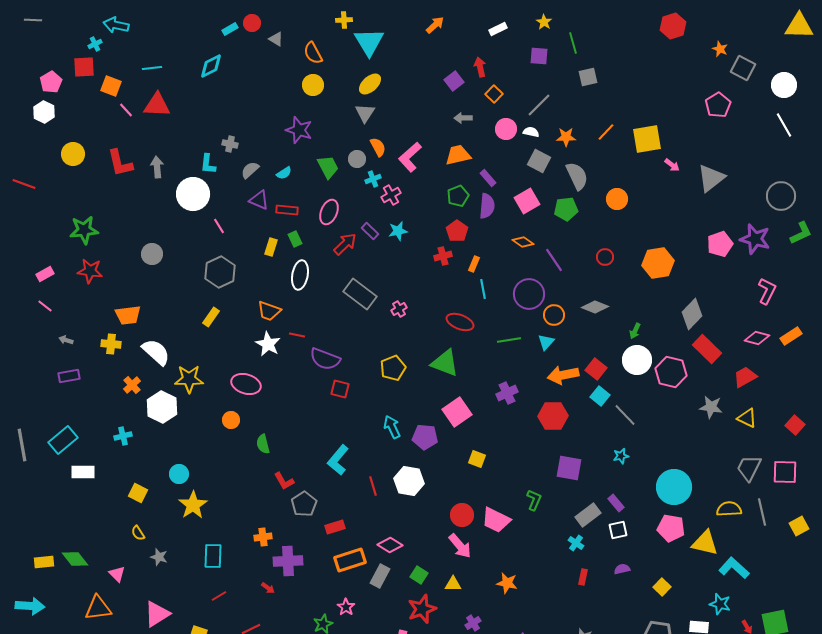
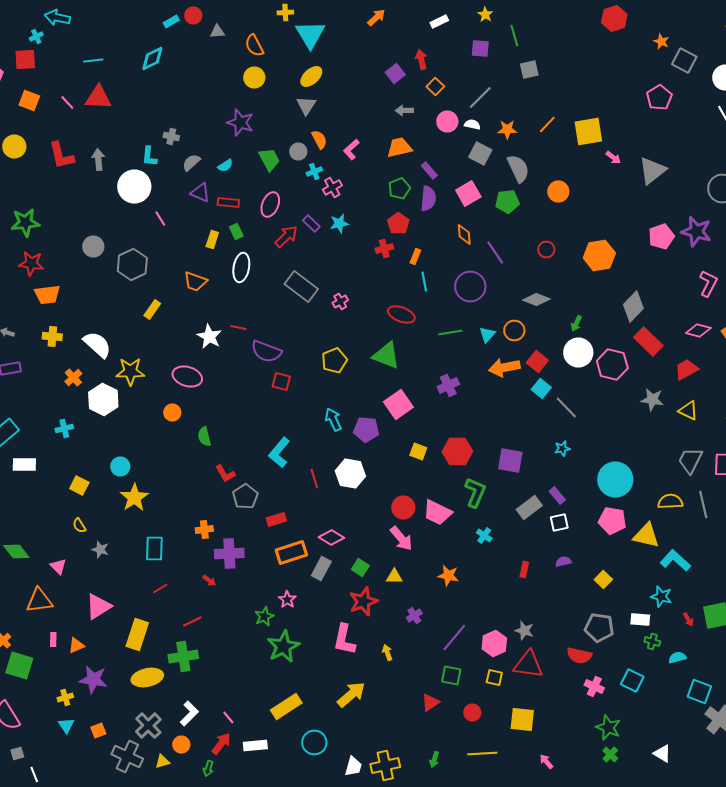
gray triangle: (276, 39) -> (217, 32), turned -35
orange square: (111, 86) -> (29, 100), moved
pink L-shape: (410, 157) -> (351, 150), size x0.7
orange diamond: (523, 242) -> (464, 234), turned 50
gray hexagon: (220, 272) -> (132, 264), moved
orange trapezoid: (269, 311) -> (195, 282), moved
orange trapezoid: (128, 315) -> (47, 294), moved
orange circle: (554, 315) -> (514, 330), moved
red hexagon: (553, 416) -> (457, 452), moved
green L-shape: (534, 500) -> (475, 492), size x1.4
cyan cross: (576, 543) -> (484, 536), moved

